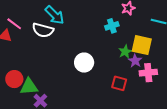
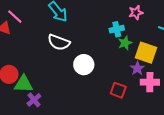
white semicircle: (43, 30) -> (59, 42), moved
green star: (125, 52) -> (125, 43), moved

